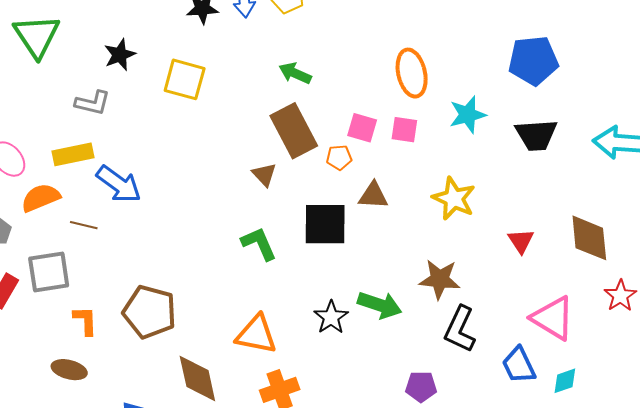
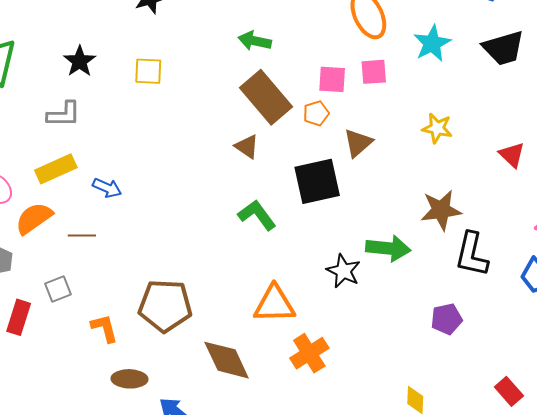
yellow square: (185, 79) -> (148, 71), size x0.7
blue arrow: (119, 184) -> (107, 188), size x0.6
brown triangle: (373, 195) -> (358, 143), turned -32
yellow star: (454, 199) -> (437, 128), size x0.7
gray square: (49, 272) -> (58, 289), size x0.6
brown ellipse: (69, 370) -> (129, 379), moved

